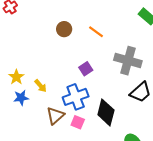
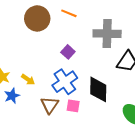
brown circle: (64, 29) -> (37, 18), size x1.6

